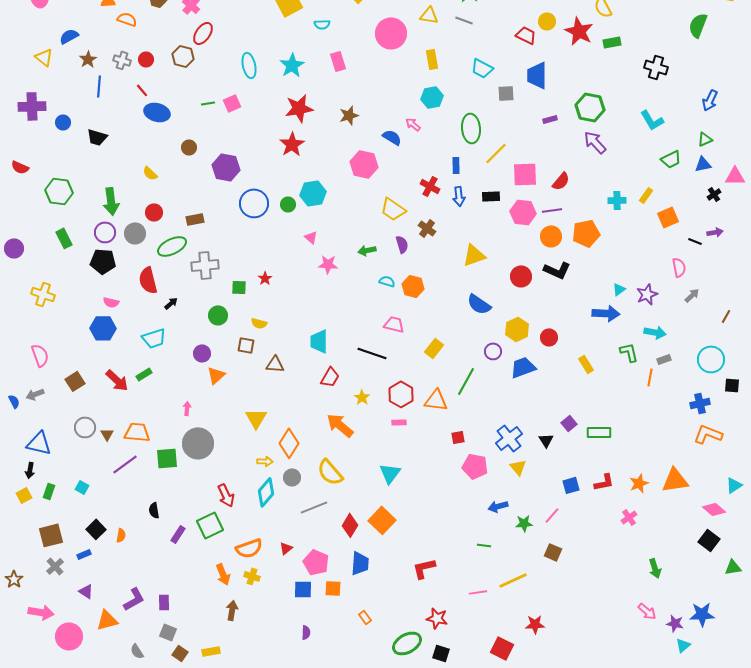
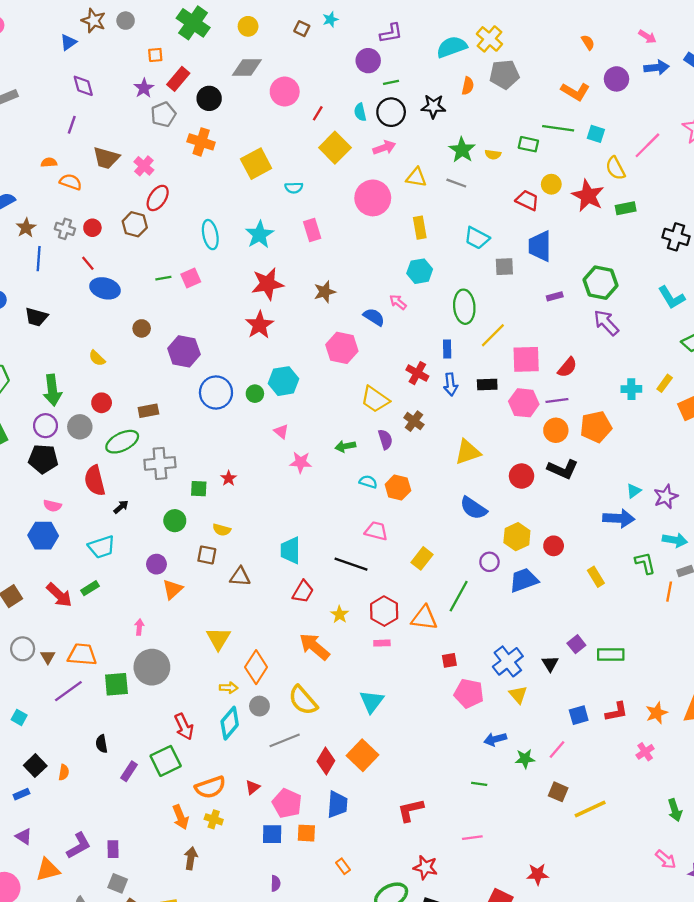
yellow line: (513, 580) -> (590, 809), moved

